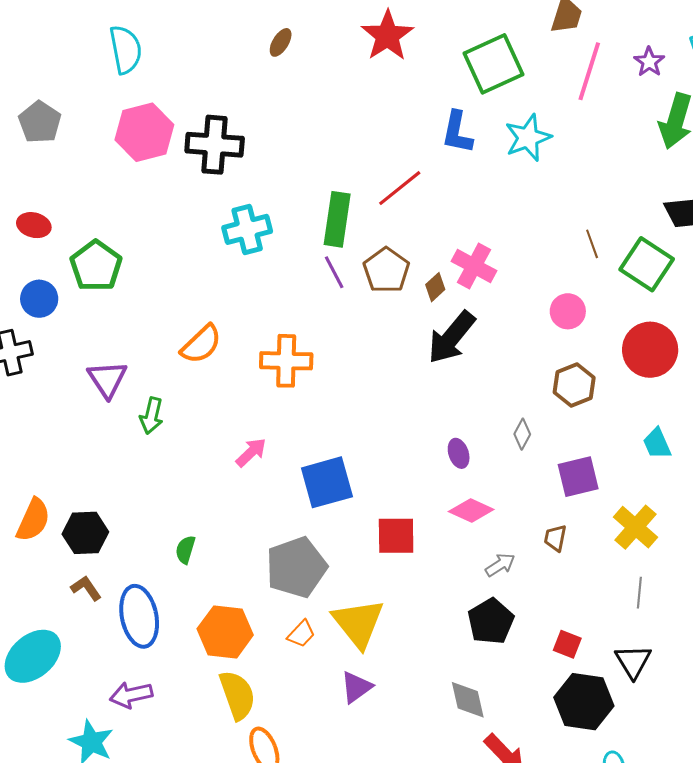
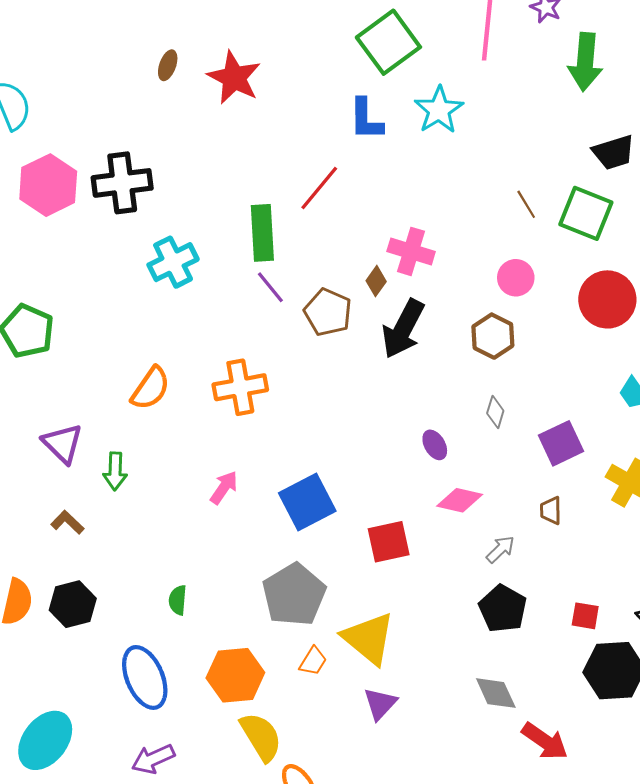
red star: (387, 36) -> (234, 78), moved
brown pentagon: (386, 270) -> (328, 312), moved
brown hexagon: (574, 385) -> (493, 336), moved
brown L-shape: (86, 588) -> (67, 522), moved

